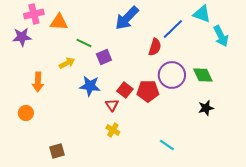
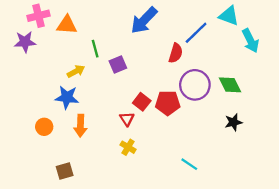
green line: (84, 43) -> (95, 49), turned 49
orange arrow: (38, 82) -> (80, 126), moved
blue star: (90, 86) -> (67, 97), moved
orange circle: (26, 113) -> (44, 127), moved

